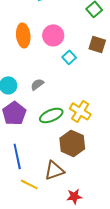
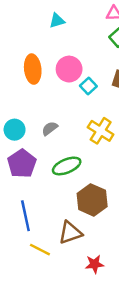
cyan square: (69, 57) -> (88, 86), moved
yellow cross: (80, 111) -> (101, 131), moved

